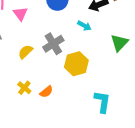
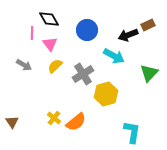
cyan arrow: (84, 26) -> (114, 56), size x1.5
yellow semicircle: (25, 52) -> (55, 66), moved
orange semicircle: (46, 92) -> (76, 122), size x1.5

